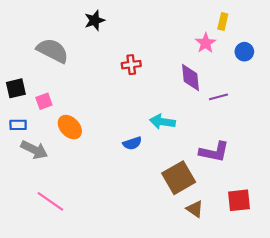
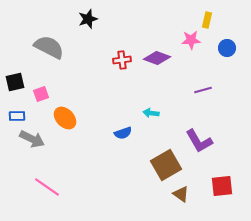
pink star: (206, 43) -> (191, 40), turned 30
purple diamond: (190, 78) -> (157, 58), moved, turned -64
cyan arrow: (162, 122) -> (151, 113), size x0.7
purple L-shape: (214, 152) -> (199, 141), turned 48

